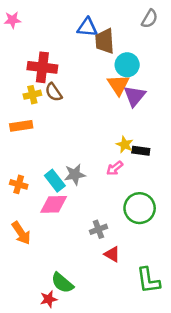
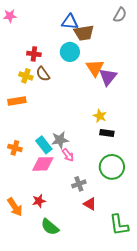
brown trapezoid: (105, 41) -> (84, 33), turned -95
cyan circle: (127, 65) -> (70, 52), moved
red cross: (42, 67) -> (34, 54), size x0.6
yellow cross: (32, 95) -> (26, 76), turned 32
black rectangle: (141, 151) -> (107, 133), moved
pink arrow: (115, 168) -> (68, 155), moved, turned -88
orange arrow: (21, 233) -> (15, 207), moved
red star: (49, 299) -> (39, 201), moved

